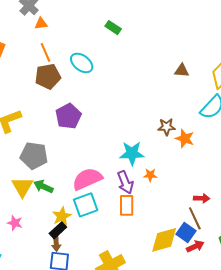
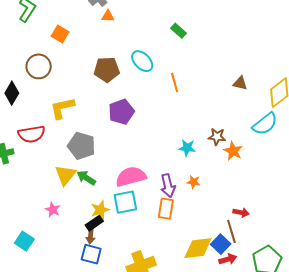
orange line: (45, 52) -> (175, 83), moved
cyan star: (132, 153) -> (187, 148), moved, size x0.7

